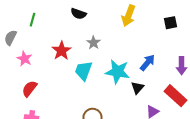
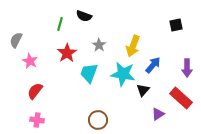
yellow arrow: (128, 16) -> (133, 46), moved
green line: (32, 20) -> (60, 24), moved

